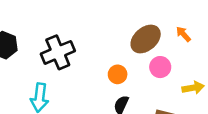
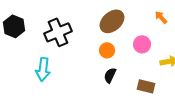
brown ellipse: (146, 39) -> (112, 21), moved

